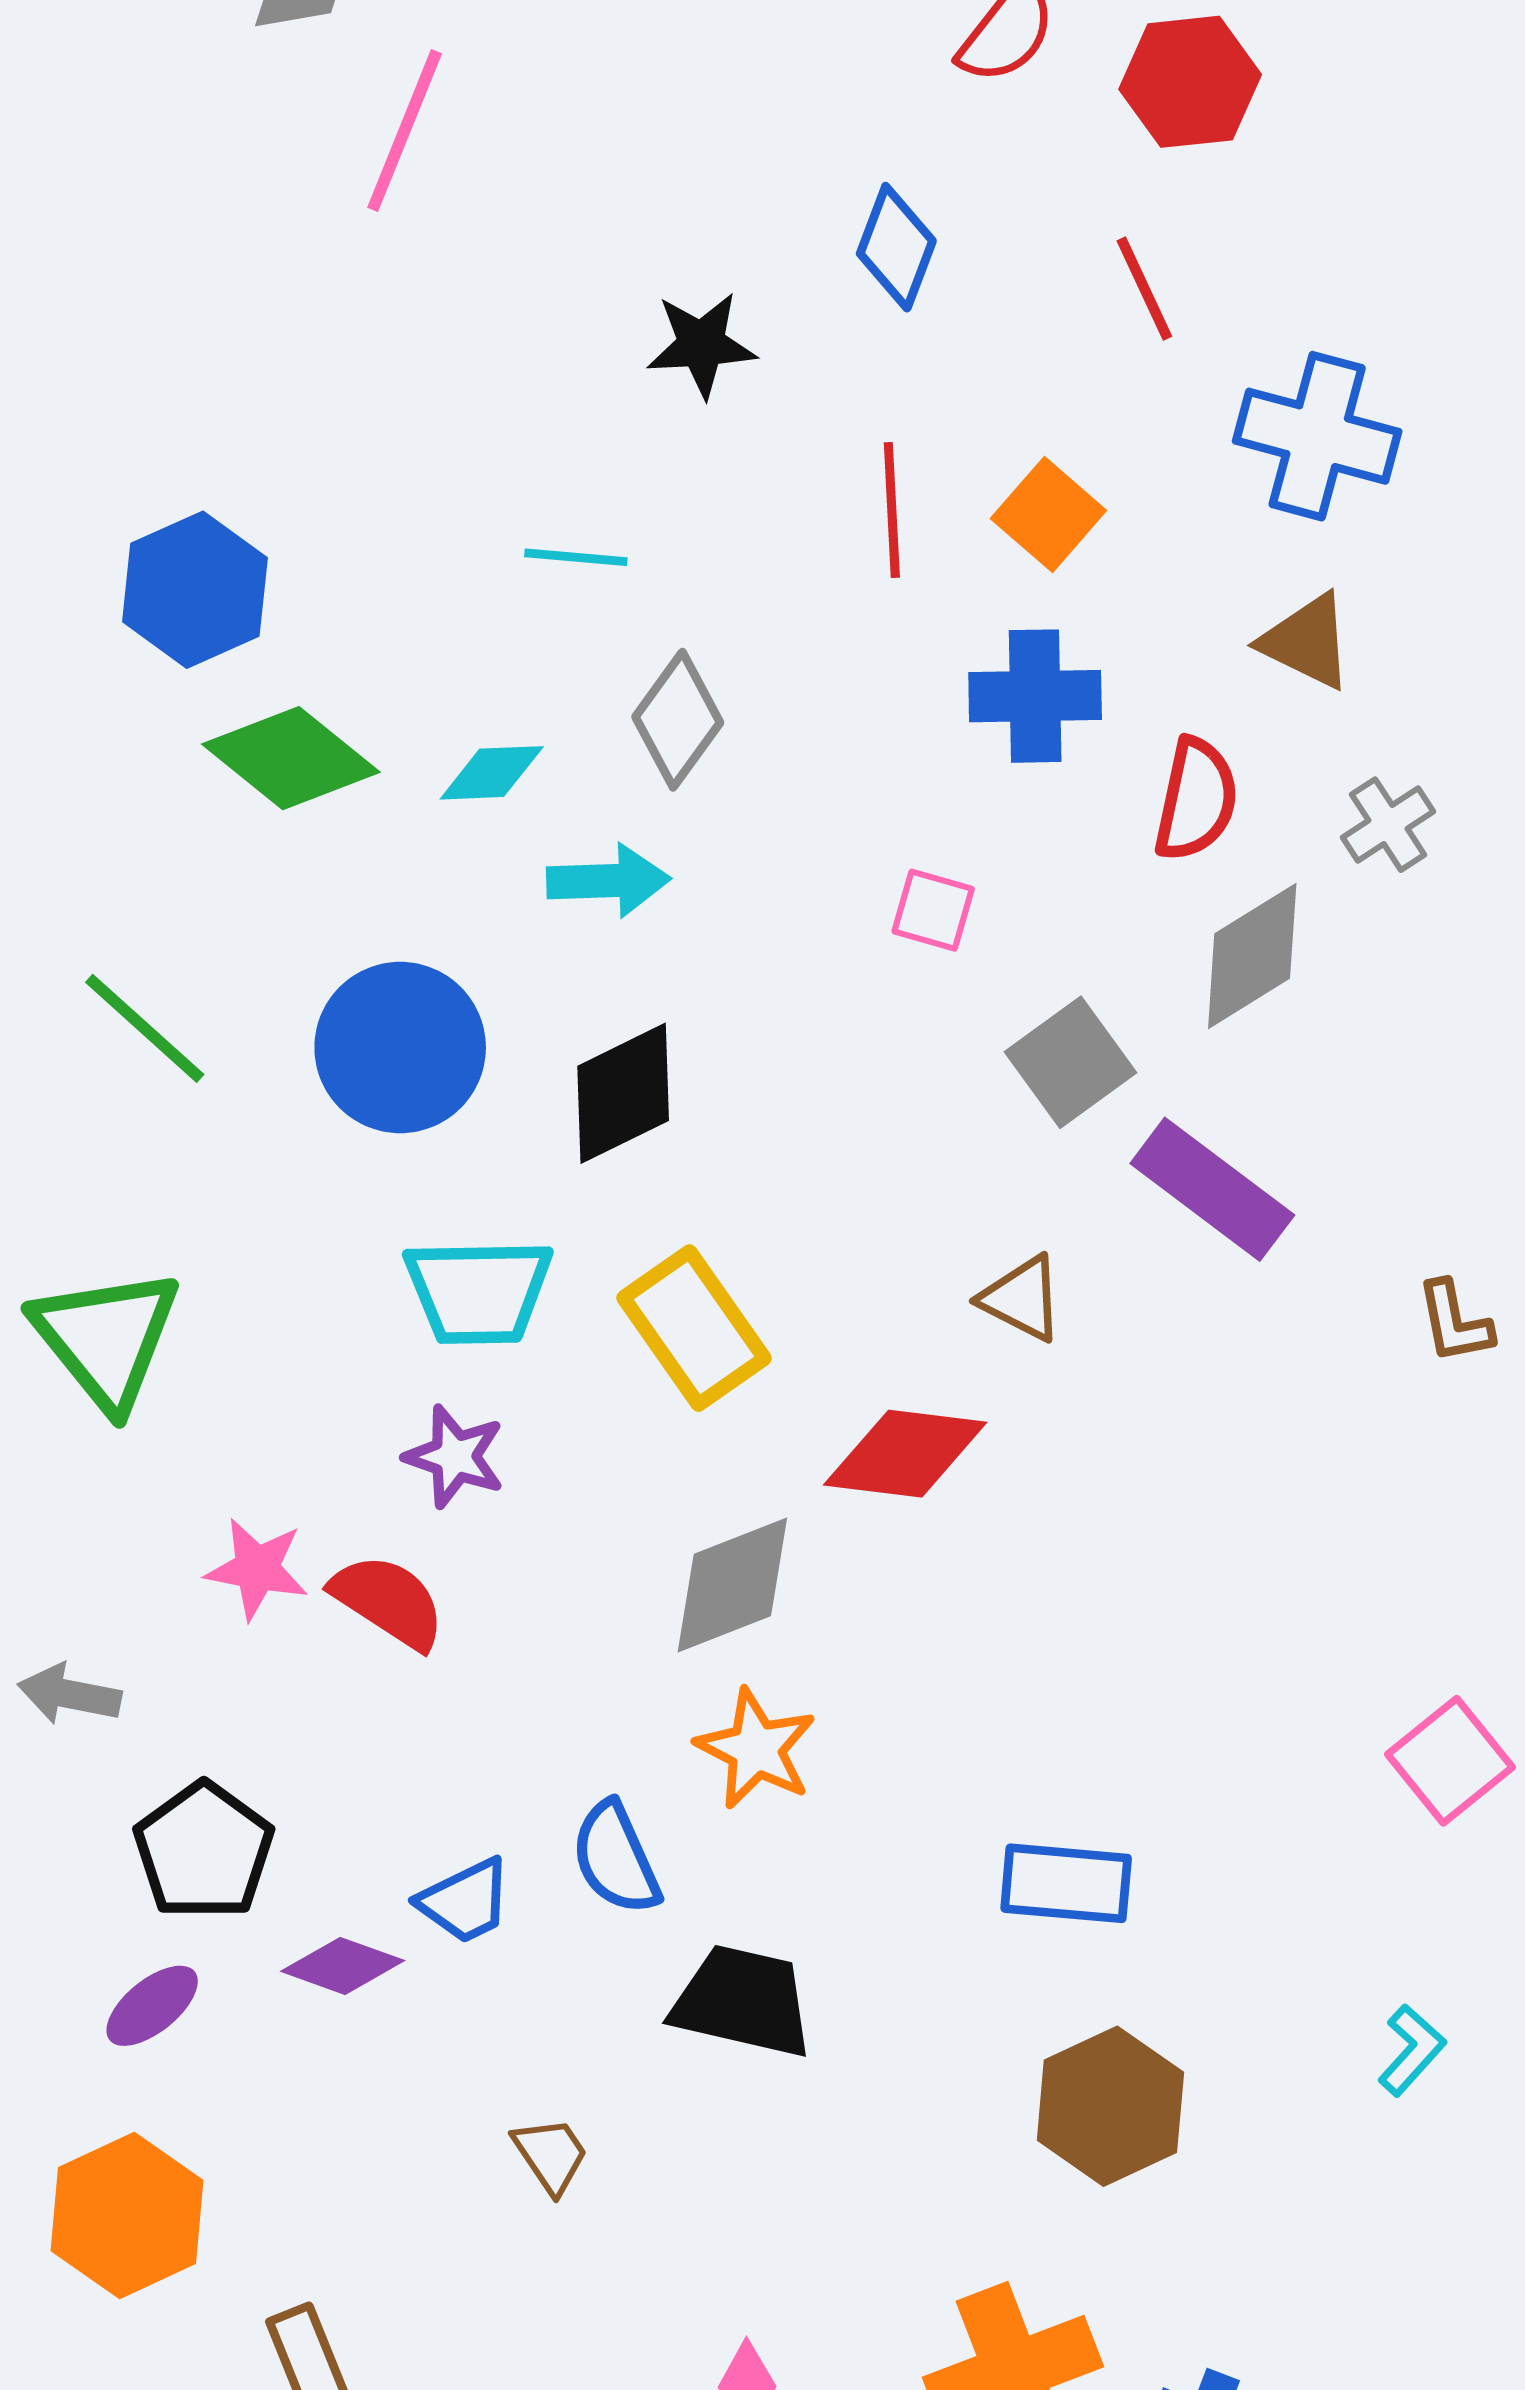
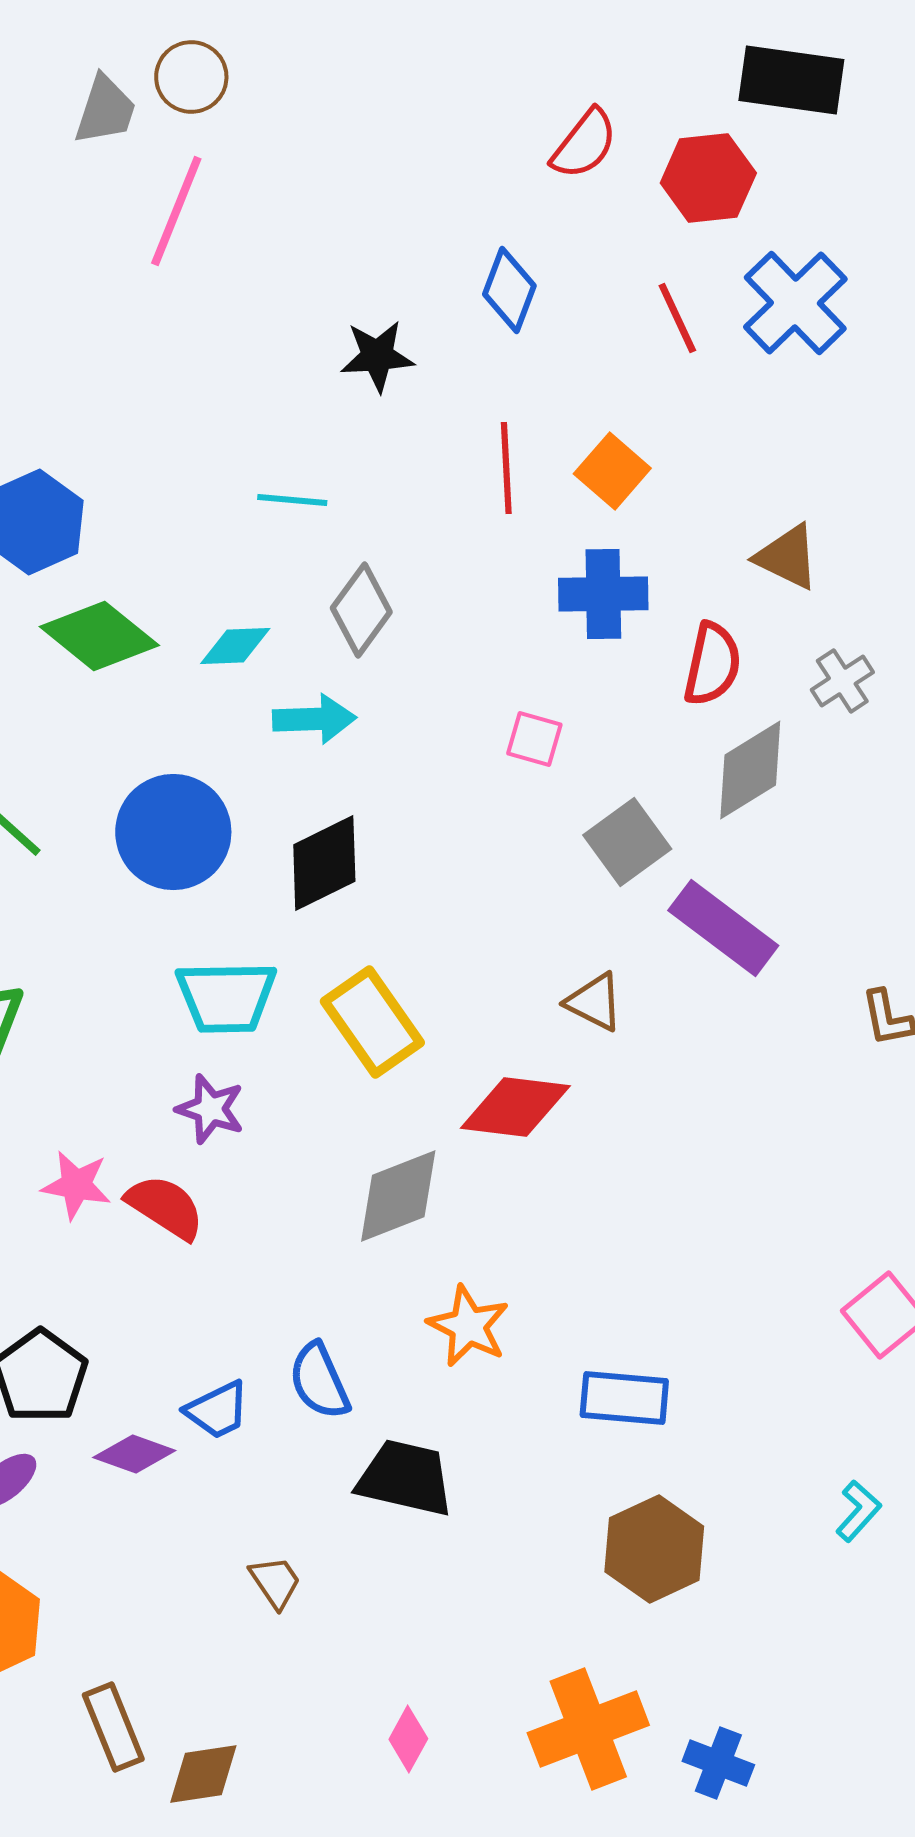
blue cross: (1317, 436) -> (795, 303), moved, turned 31
orange star: (756, 1749) -> (468, 1326), moved

